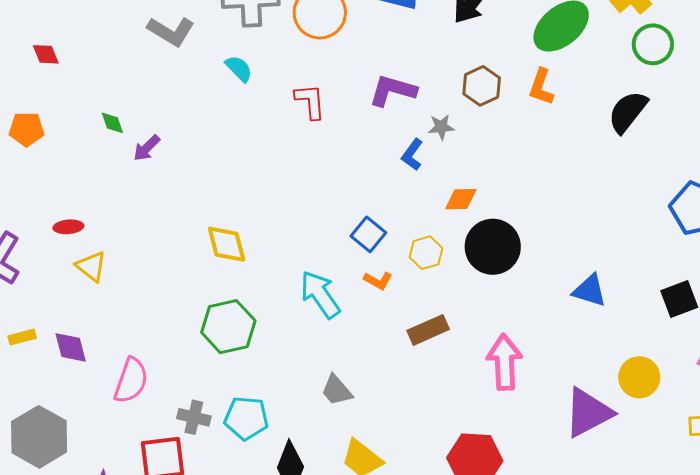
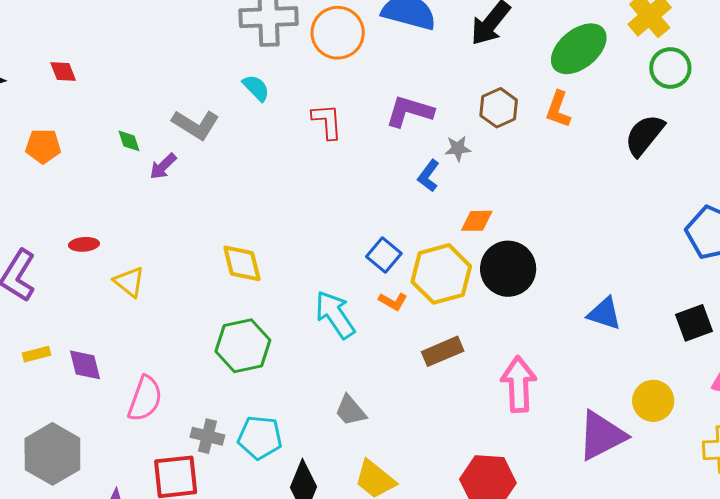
gray L-shape: (171, 31) -> (196, 125), moved
yellow hexagon: (426, 253) -> (441, 274), size x1.8
yellow triangle: (91, 266) -> (129, 282), moved

